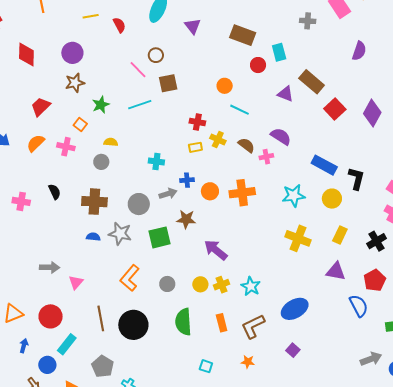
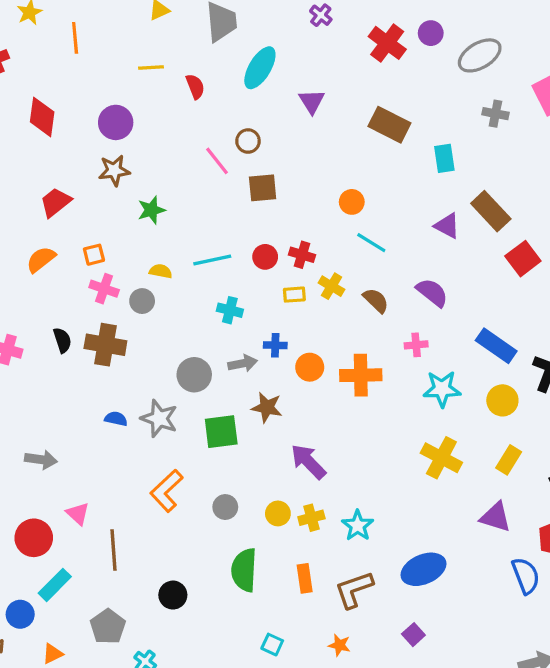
red circle: (258, 65) -> (265, 257), moved
cyan line: (140, 105) -> (212, 260), moved
orange square: (80, 124) -> (94, 255), moved, turned 32
pink cross: (66, 147) -> (104, 289), moved
pink cross: (266, 157) -> (416, 345), moved
brown cross: (94, 202) -> (105, 345), moved
pink triangle: (76, 282) -> (78, 514), moved, turned -35
black circle: (133, 325) -> (173, 595), moved, size x0.6

